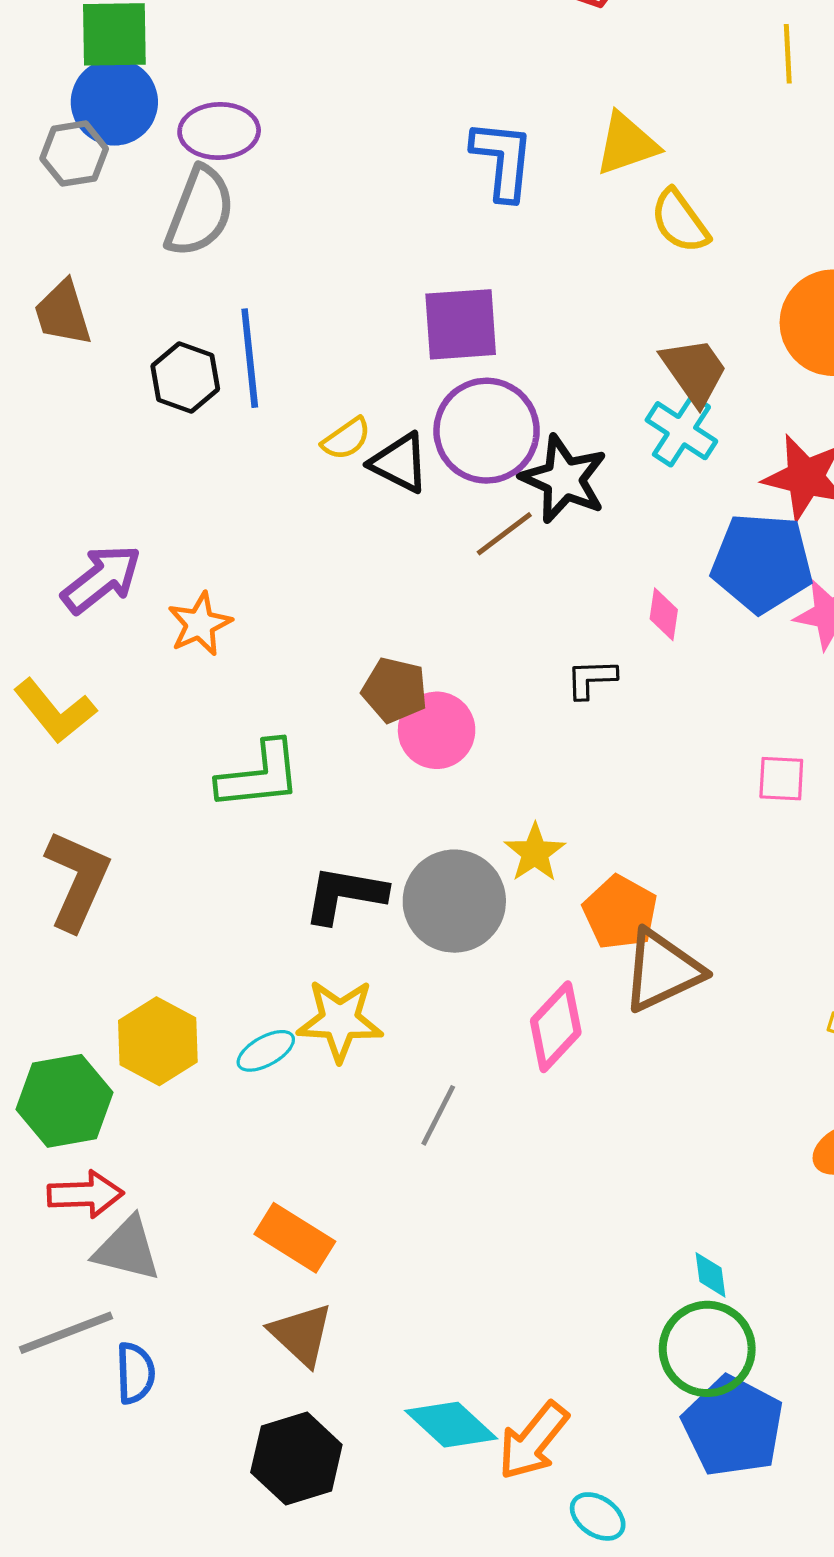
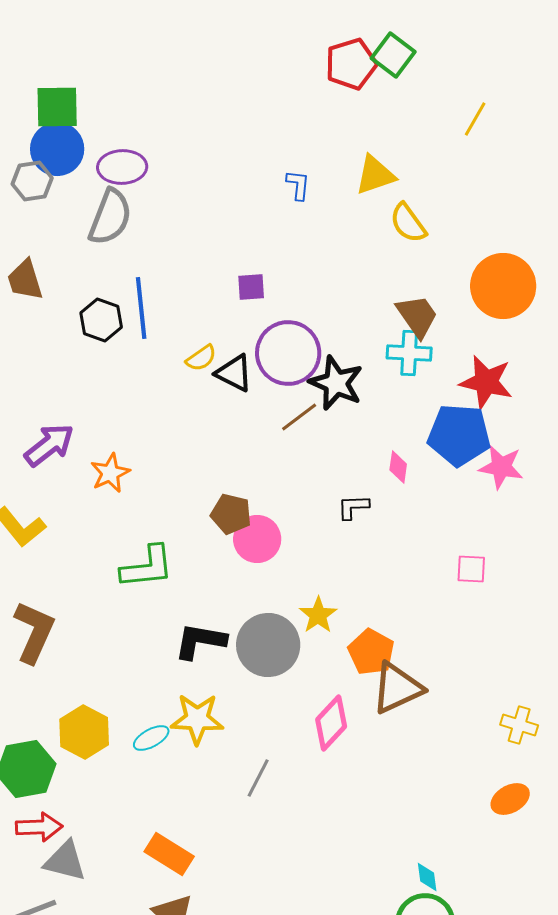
yellow line: (788, 54) -> (475, 119), turned 33
blue L-shape: (503, 160) -> (298, 185), size x0.6
purple square: (461, 324) -> (251, 287), moved, size x0.6
cyan cross: (681, 431) -> (409, 353), turned -30

